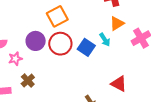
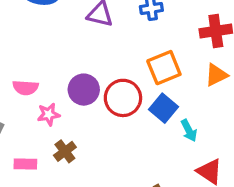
orange square: (57, 16) -> (164, 68), moved
cyan arrow: (105, 40) -> (189, 130), moved

